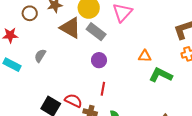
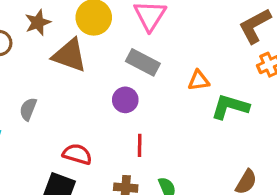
gray rectangle: (96, 32) -> (143, 62), moved
red semicircle: (73, 101) -> (77, 154), moved

